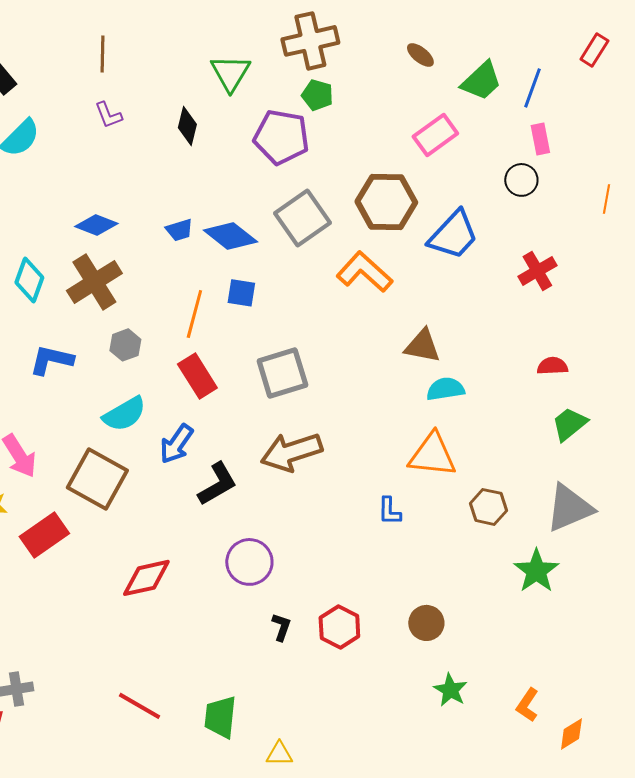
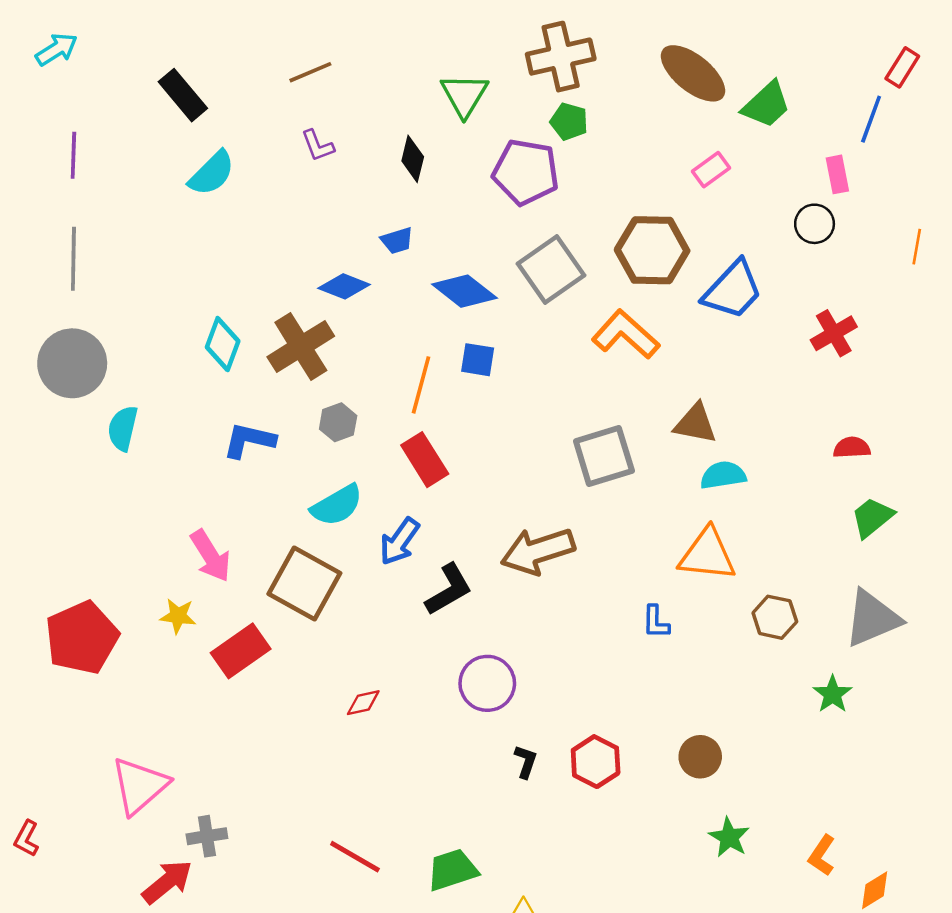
brown line: (102, 54) -> (310, 72), turned 66
brown ellipse: (420, 55) -> (693, 73), size x2.0
blue line: (532, 88) -> (871, 119), moved
pink rectangle: (435, 135) -> (711, 170), size x0.7
blue diamond: (96, 225) -> (344, 286), moved
blue trapezoid: (179, 230) -> (397, 241), moved
gray square: (282, 373) -> (604, 456), moved
green star: (536, 571) -> (833, 694), size x0.7
red diamond: (146, 578) -> (363, 703), size x0.6
green trapezoid: (220, 717) -> (452, 870), turned 66

